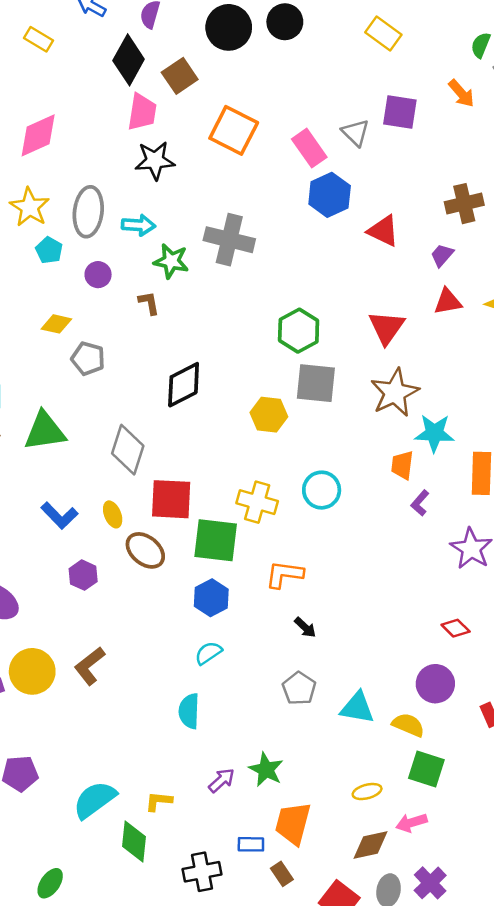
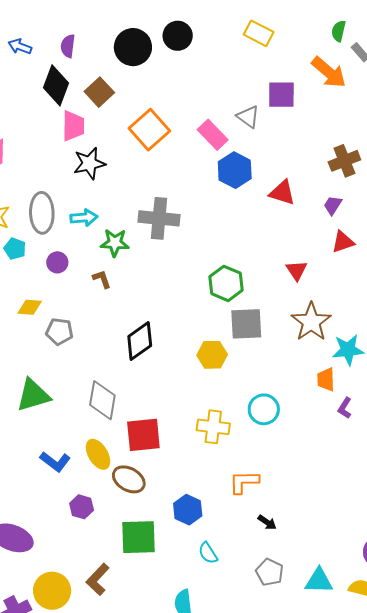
orange arrow: (461, 93) -> (329, 72), size x1.5
orange square: (234, 130) -> (149, 130), turned 30
red triangle: (387, 328) -> (297, 270), size x0.7
yellow ellipse: (113, 514) -> (98, 454), size x1.4
green square: (216, 540) -> (138, 537), moved
cyan semicircle: (208, 653) -> (208, 553), moved, turned -80

